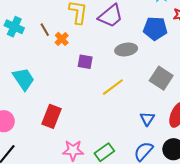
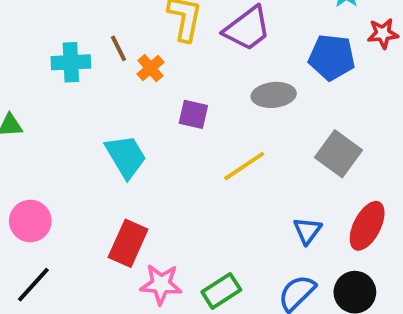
cyan cross: (14, 27) -> (71, 62), moved, turned -30
cyan trapezoid: (24, 79) -> (126, 156), moved
red rectangle: (51, 116) -> (128, 243), moved

